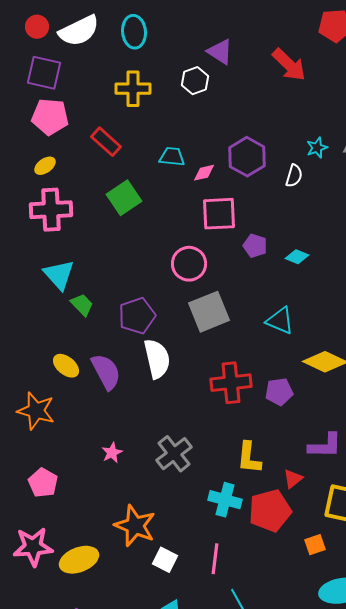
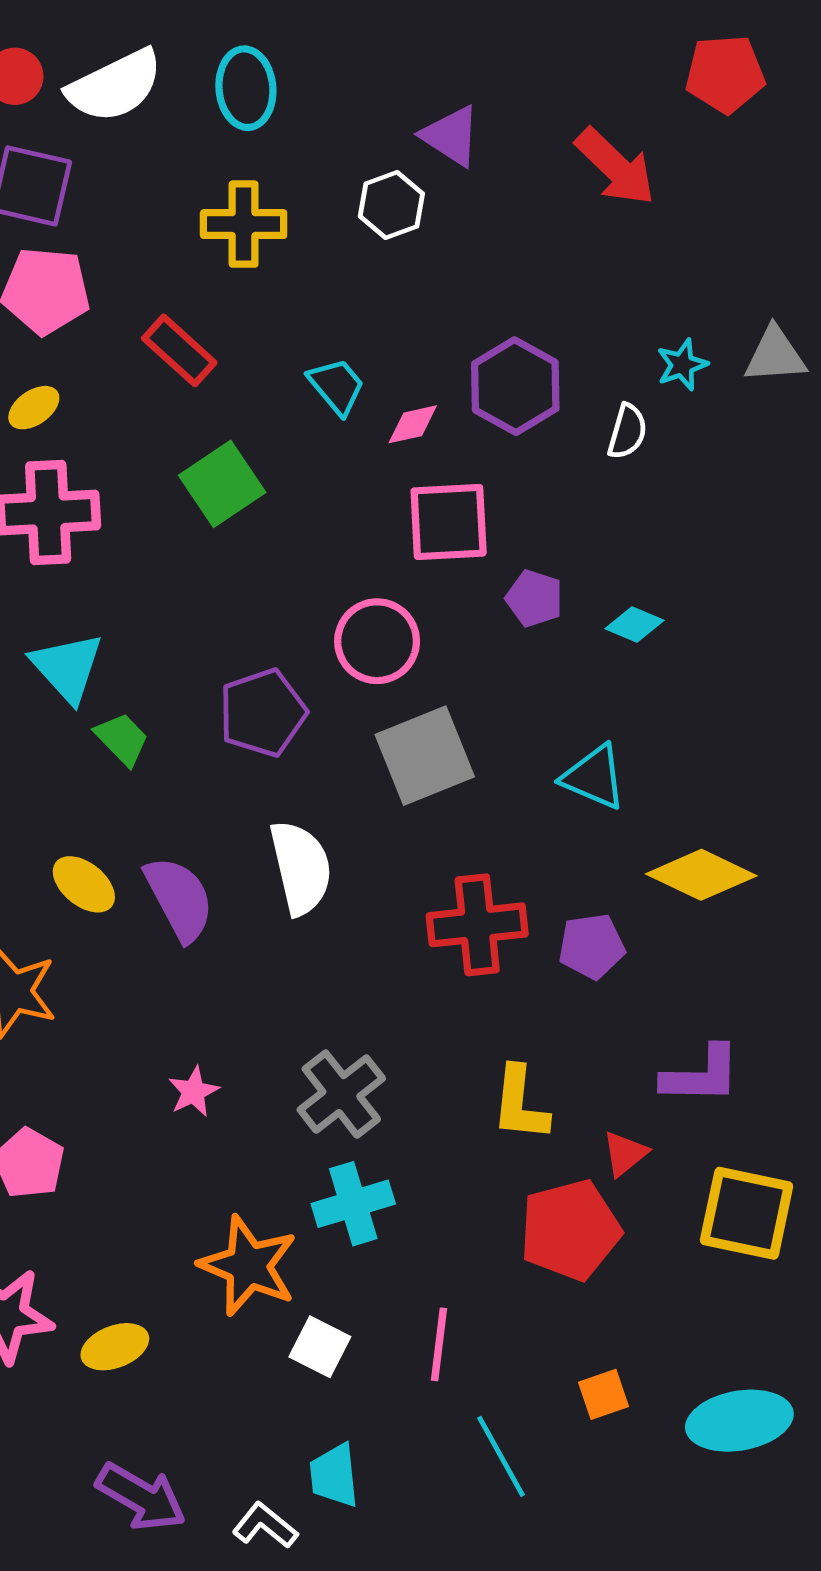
cyan trapezoid: (172, 157) -> (337, 386), turned 44
purple pentagon: (137, 316) -> (263, 713), moved
cyan cross: (225, 500) -> (353, 1204), moved, turned -32
orange square: (315, 545) -> (604, 1394), moved
yellow ellipse: (79, 560) -> (115, 1347), size x0.7

